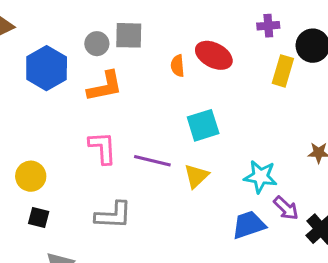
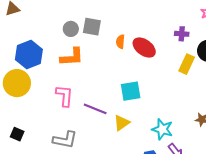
orange semicircle: (178, 66) -> (120, 42), moved
blue hexagon: (47, 68) -> (29, 54), moved
yellow circle: (31, 176) -> (17, 83), moved, size x1.4

